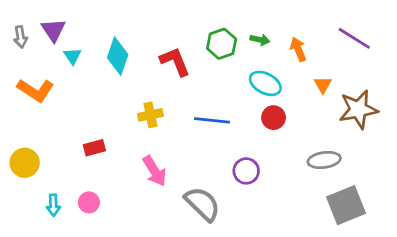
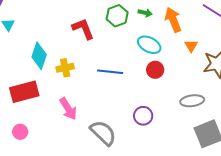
orange arrow: (298, 49) -> (173, 20), size x1.4
cyan diamond: (118, 56) -> (39, 56), moved
red rectangle: (94, 148) -> (24, 92), size x1.8
purple circle: (246, 171) -> (143, 116), moved

